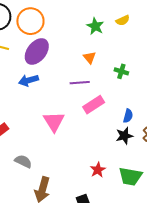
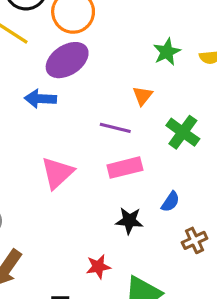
green cross: (121, 71) -> (183, 132), size x1.5
black star: (124, 136) -> (129, 221), moved

